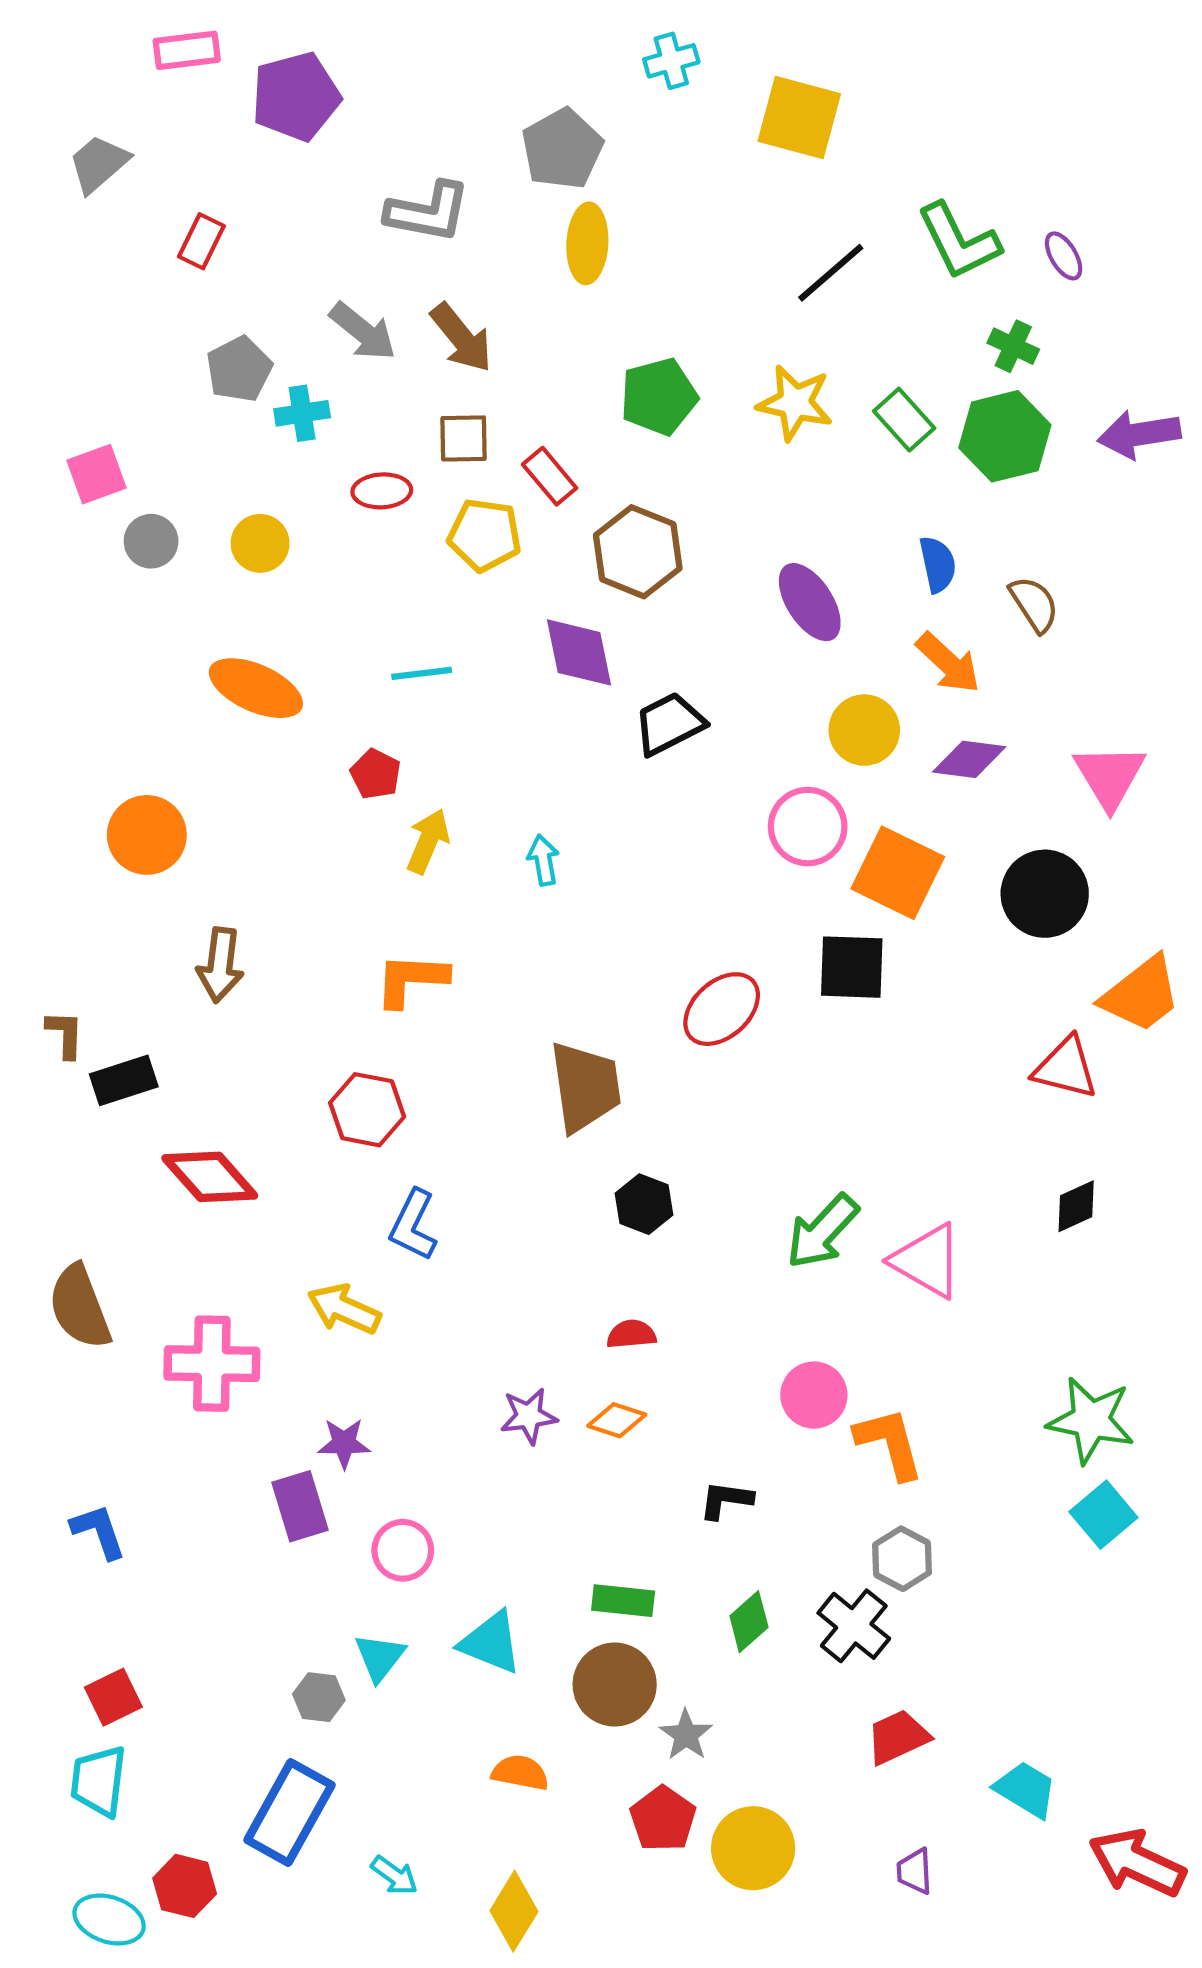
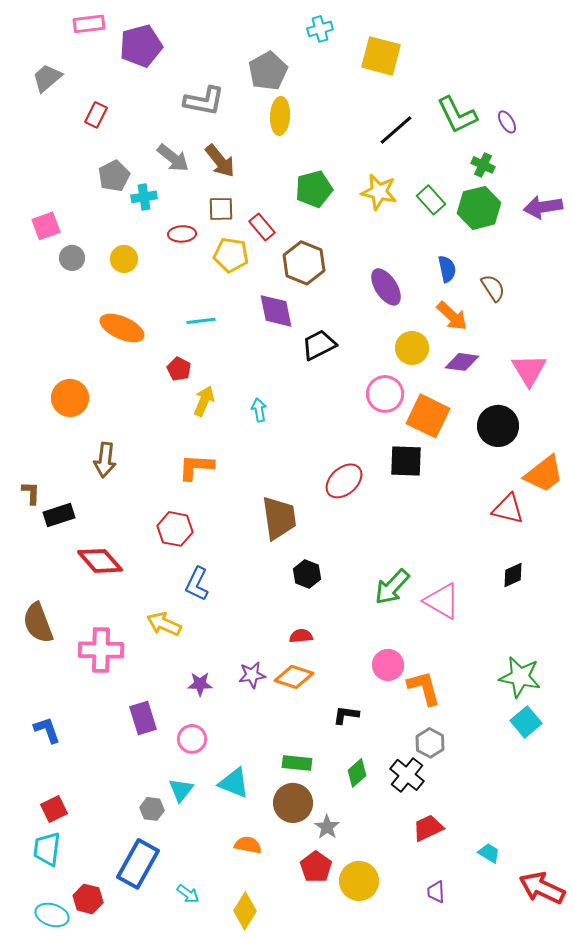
orange diamond: (617, 1420) -> (294, 677), size x1.4
purple star: (344, 1443) -> (200, 684), moved
cyan trapezoid: (1026, 1789) -> (489, 853), size x0.7

